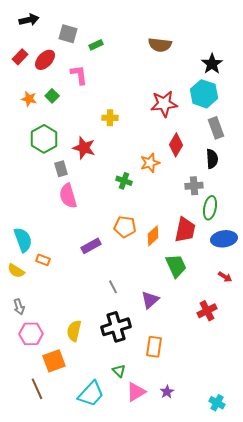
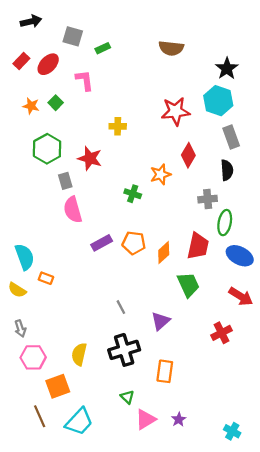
blue ellipse: (224, 239) -> (240, 256), turned 35
purple rectangle: (91, 246) -> (102, 243), moved
red arrow: (225, 277) -> (241, 296), size x1.6
cyan trapezoid: (91, 394) -> (79, 422), moved

